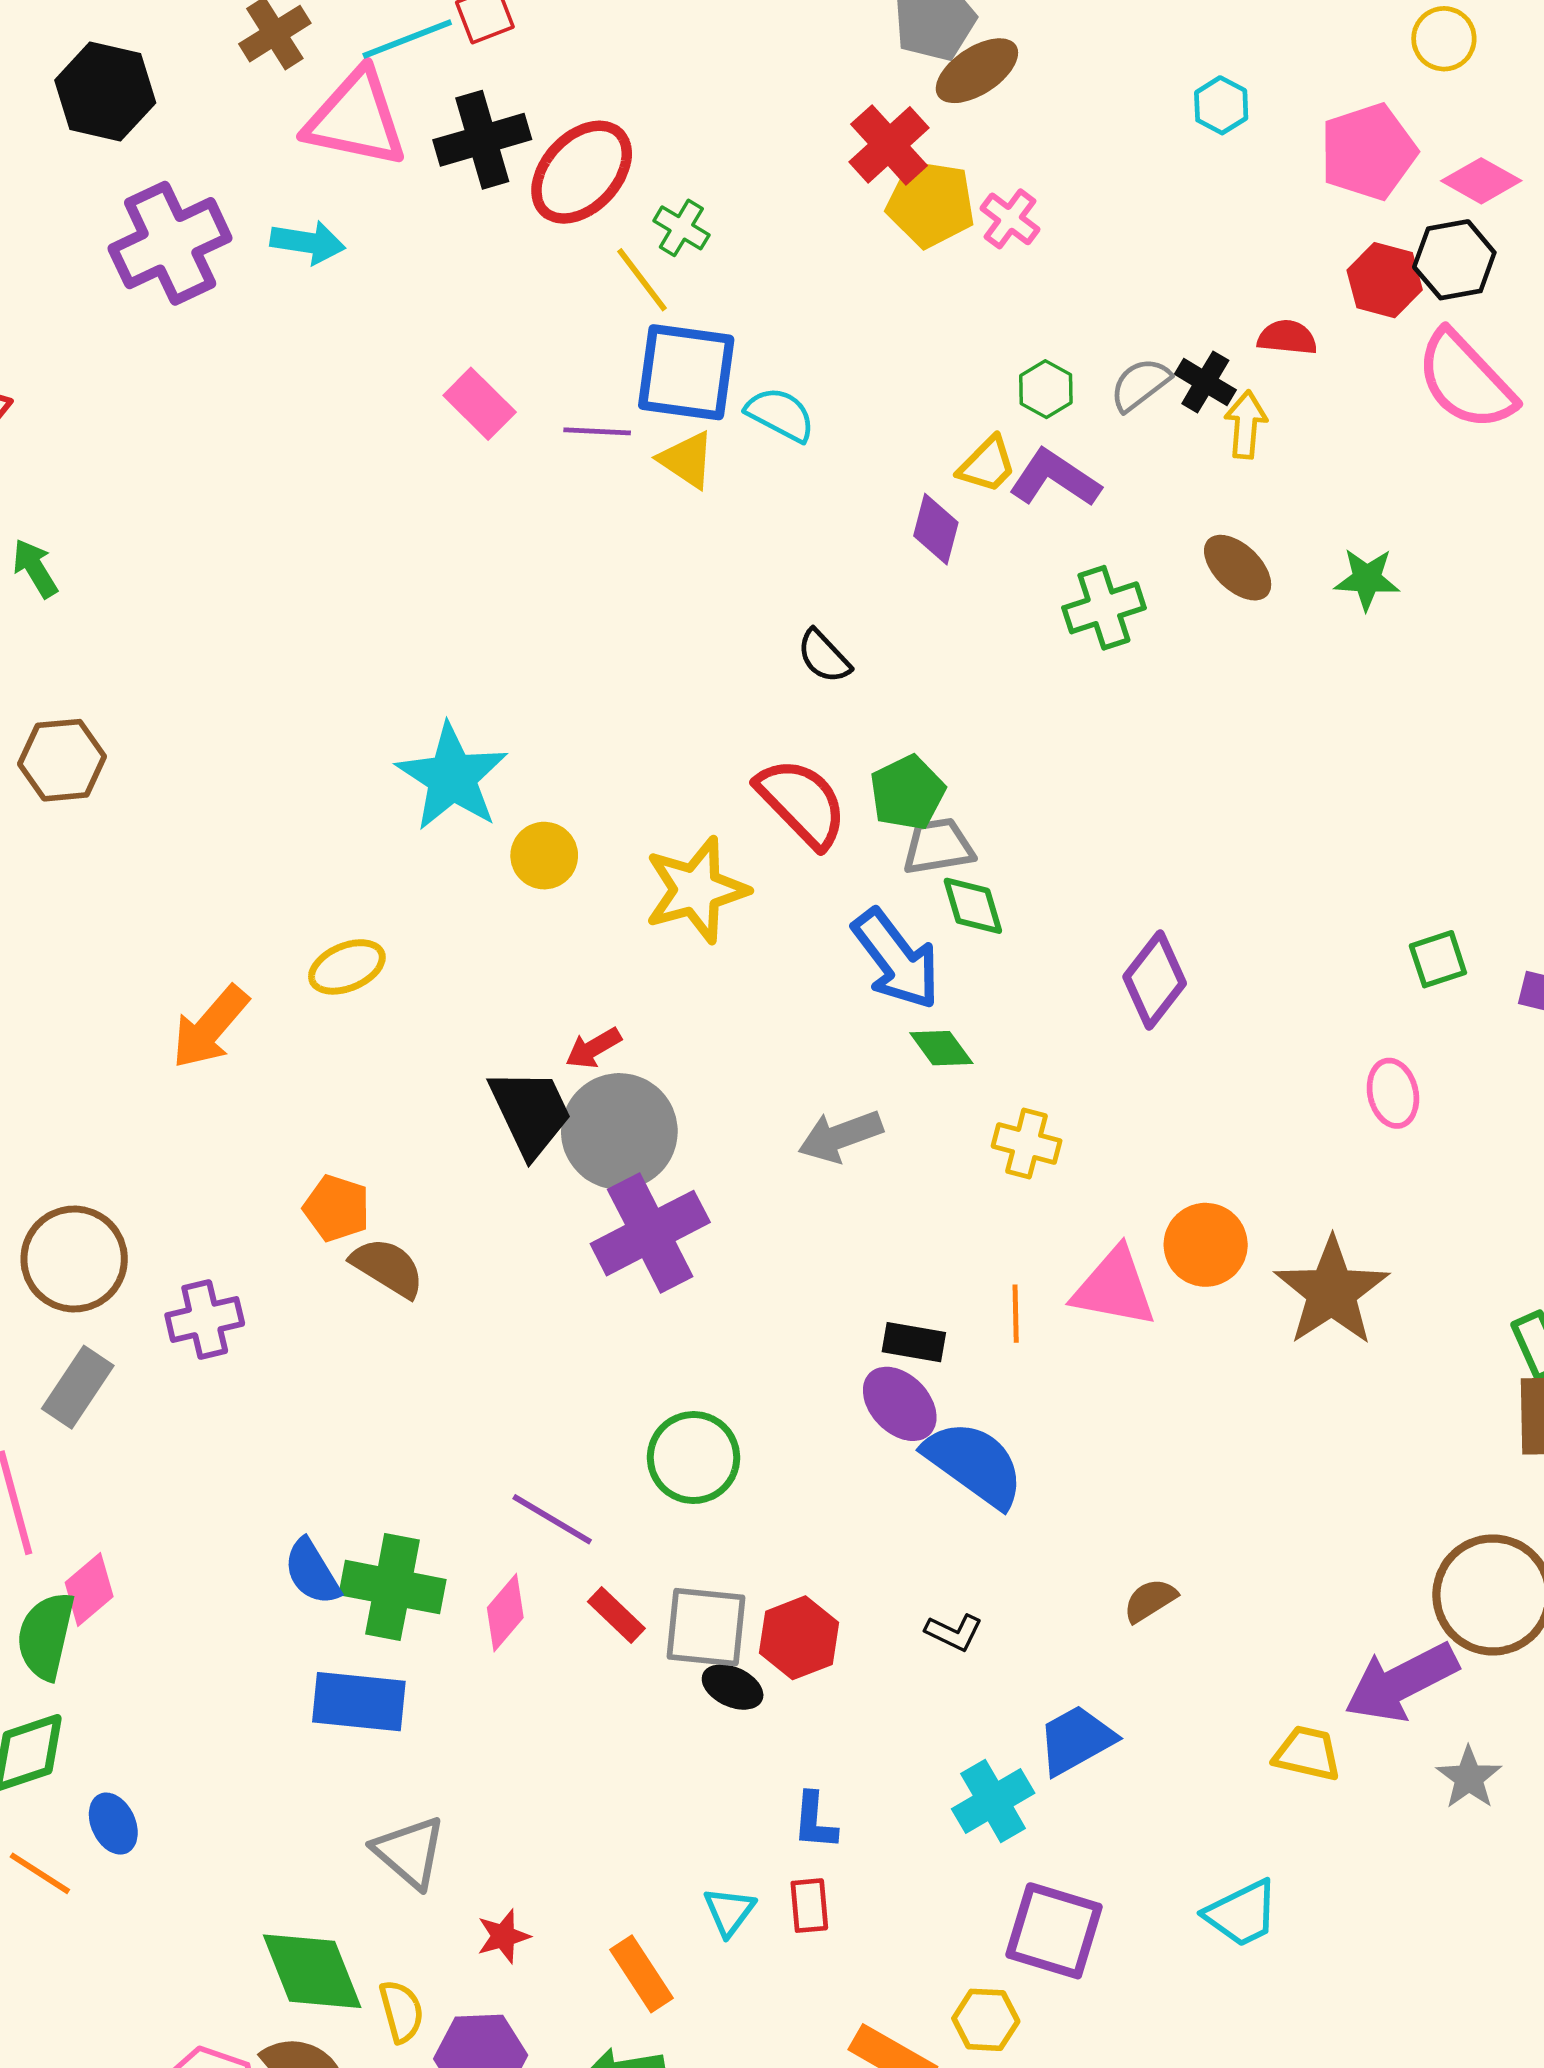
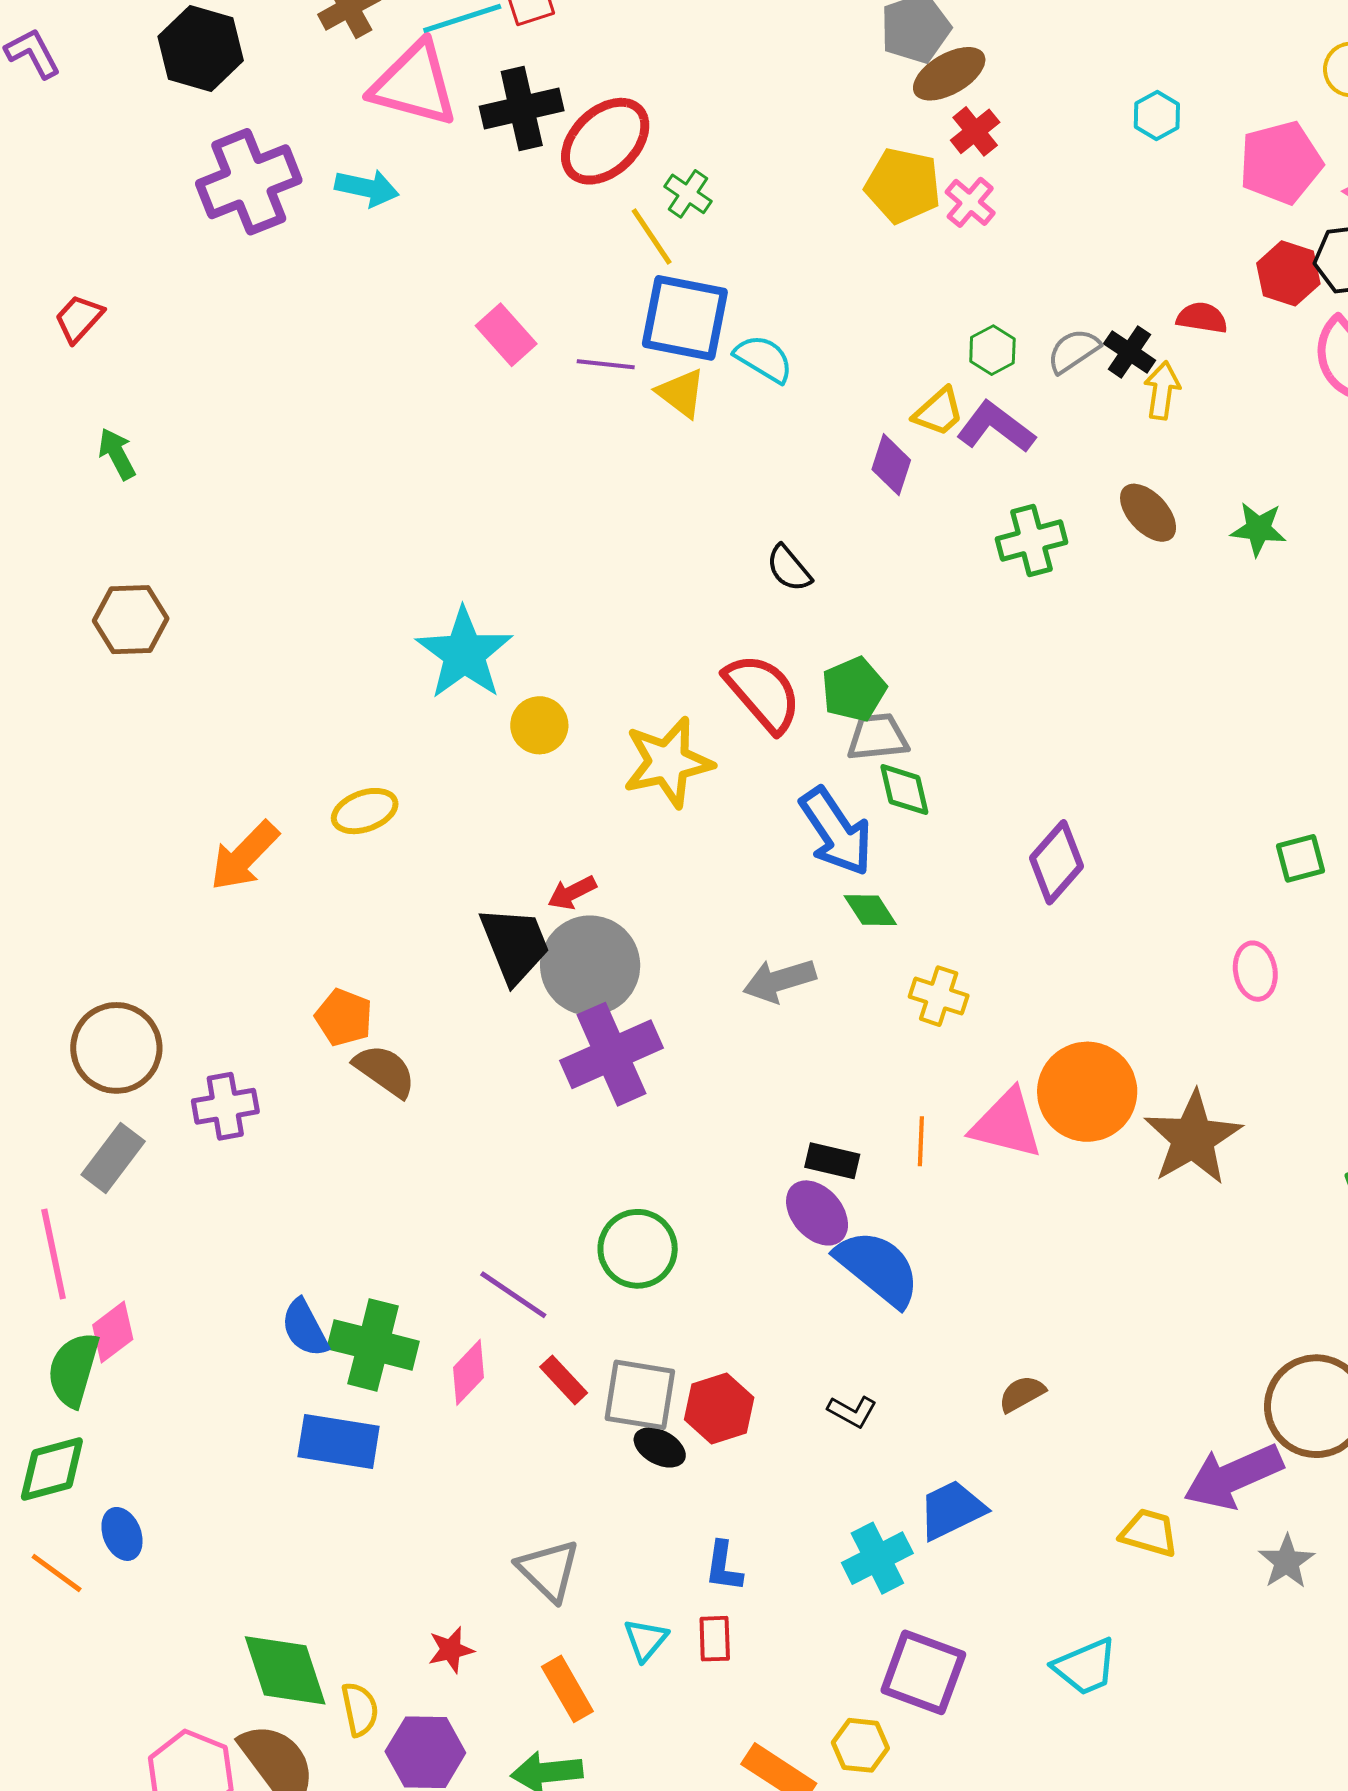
red cross: (889, 145) -> (975, 131), moved, size x0.7
orange circle: (1206, 1245) -> (1087, 1092), size x1.4
gray triangle: (410, 1852) -> (549, 1570), moved

